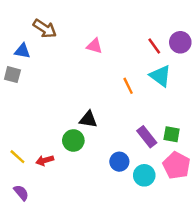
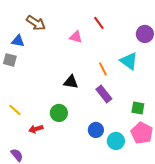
red line: (154, 46) -> (99, 23), moved
black triangle: (88, 119) -> (71, 82), moved
purple rectangle: (147, 137) -> (104, 94), moved
yellow line: (17, 157) -> (15, 110), moved

